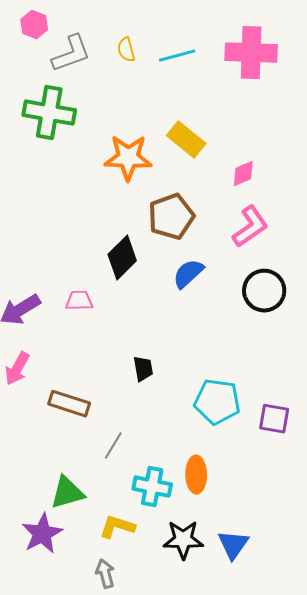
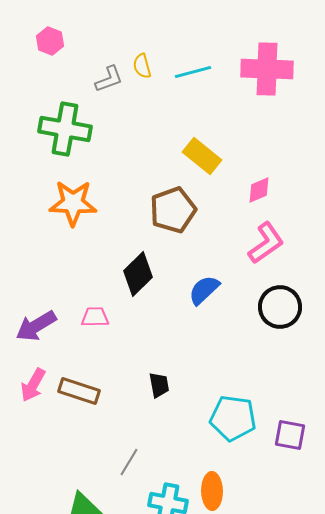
gray L-shape: (71, 54) -> (109, 79), moved, size x0.7
orange star: (128, 158) -> (73, 203), moved
brown pentagon: (171, 217) -> (173, 210), moved
brown rectangle: (69, 404) -> (79, 391), moved

